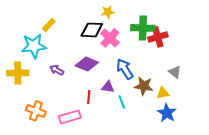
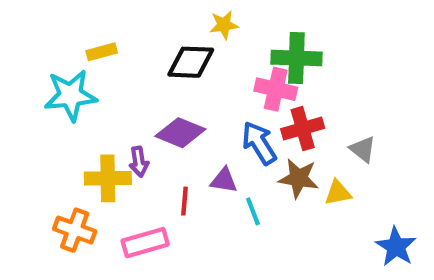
yellow rectangle: (49, 25) -> (102, 52), turned 32
red cross: (158, 37) -> (303, 129), moved
pink cross: (110, 38) -> (276, 89), moved, turned -30
purple arrow: (57, 70) -> (139, 162), moved, turned -128
yellow cross: (18, 73) -> (108, 178), moved
blue star: (167, 113) -> (396, 247), moved

